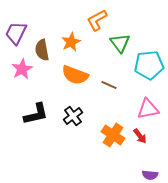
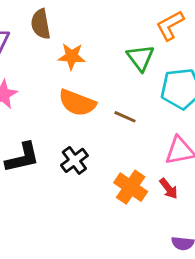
orange L-shape: (97, 20) -> (170, 25), moved
orange star: (71, 42) -> (72, 56), turned 30
brown semicircle: (42, 50) -> (41, 24), moved

